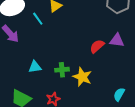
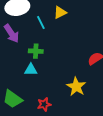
green cross: (62, 70) -> (36, 51), moved

